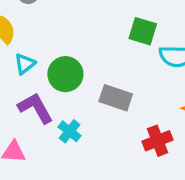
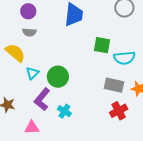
gray rectangle: (116, 98) -> (114, 85), moved
purple L-shape: (36, 108) -> (42, 99), turned -105

